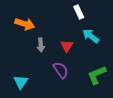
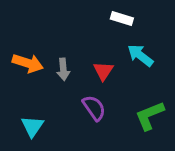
white rectangle: (79, 12) -> (122, 18), turned -48
orange arrow: (25, 24) -> (28, 63), moved

